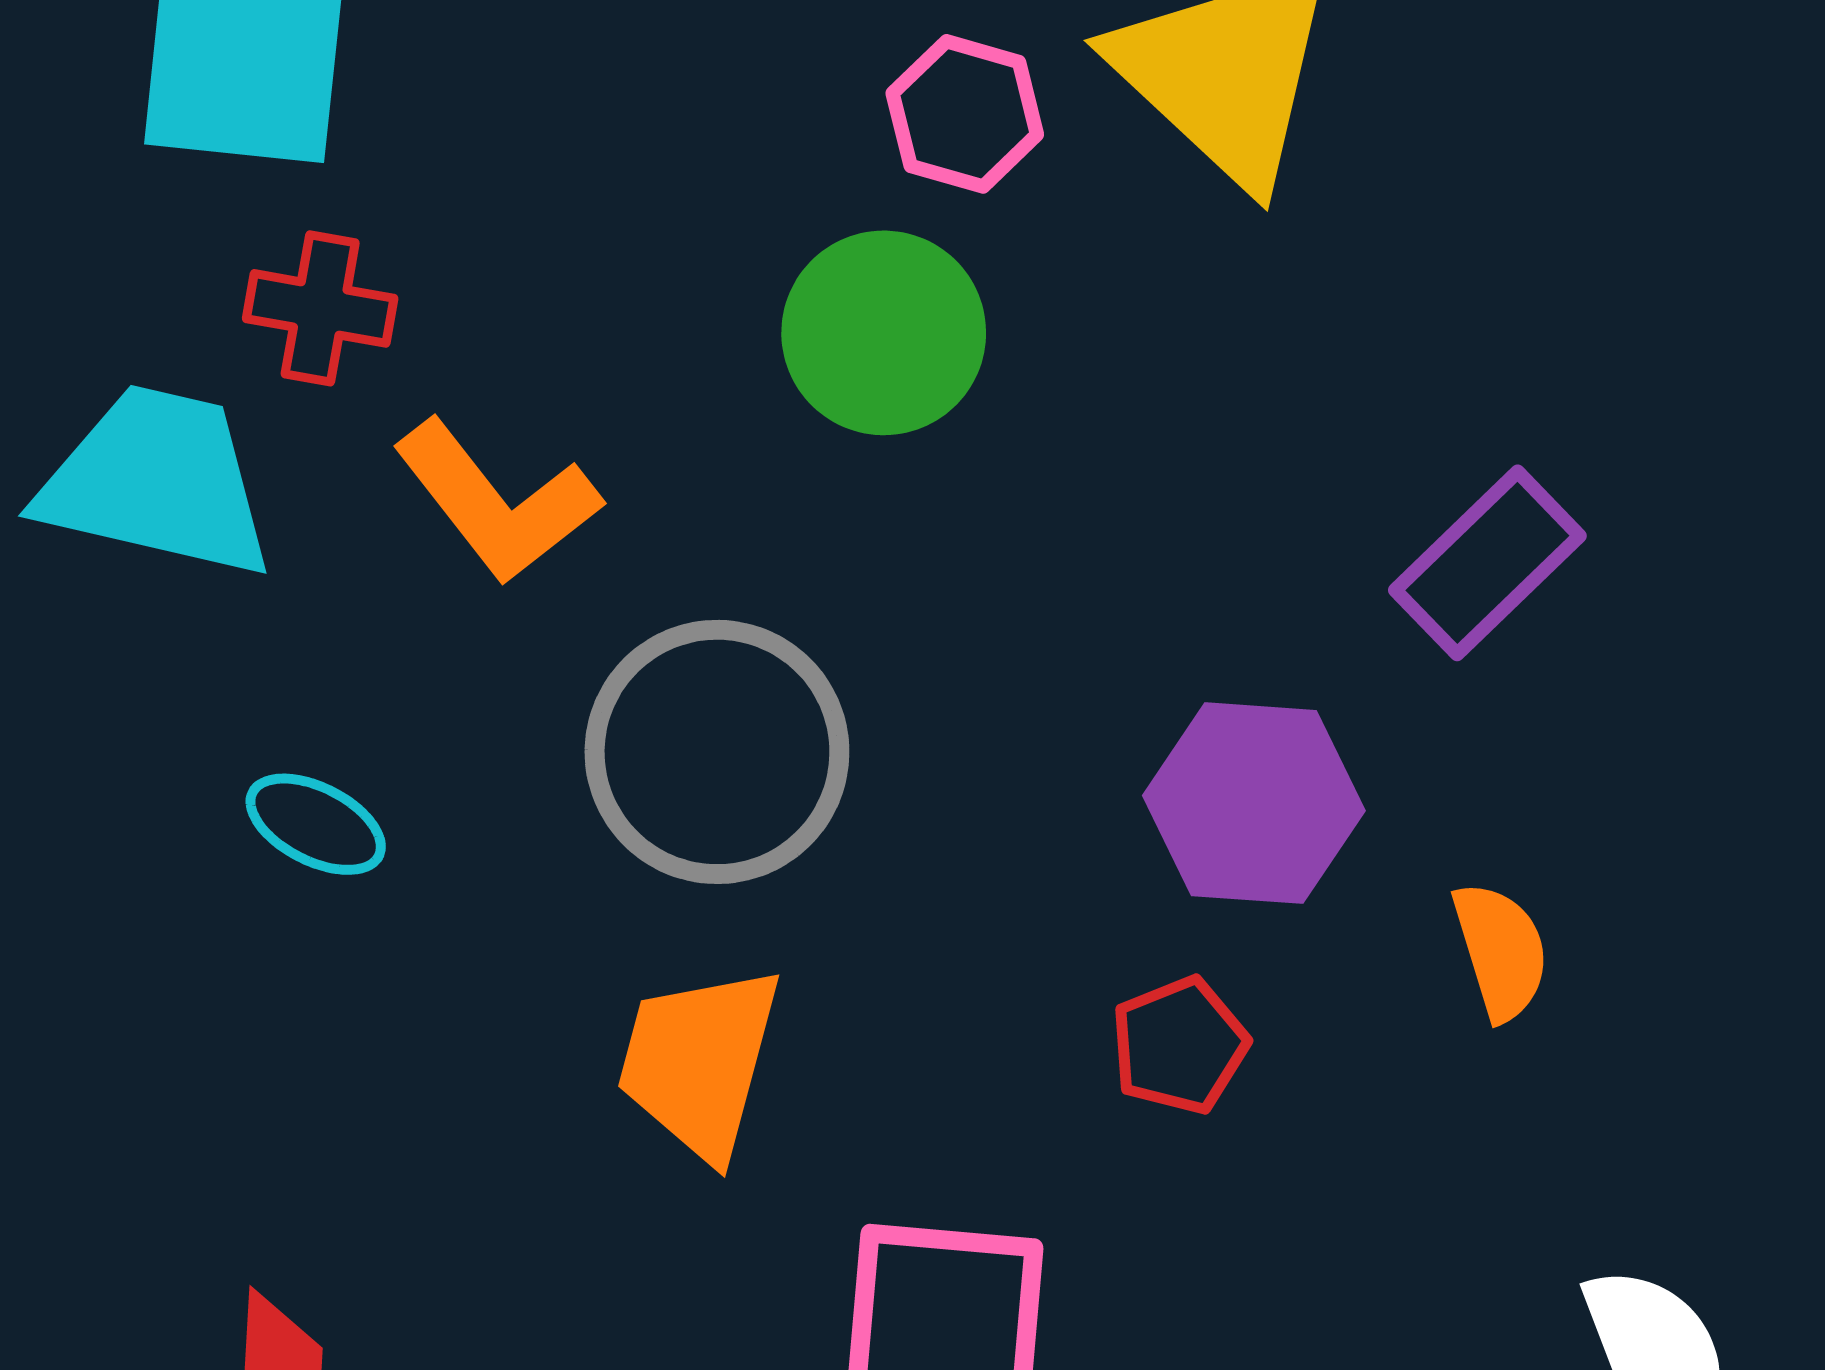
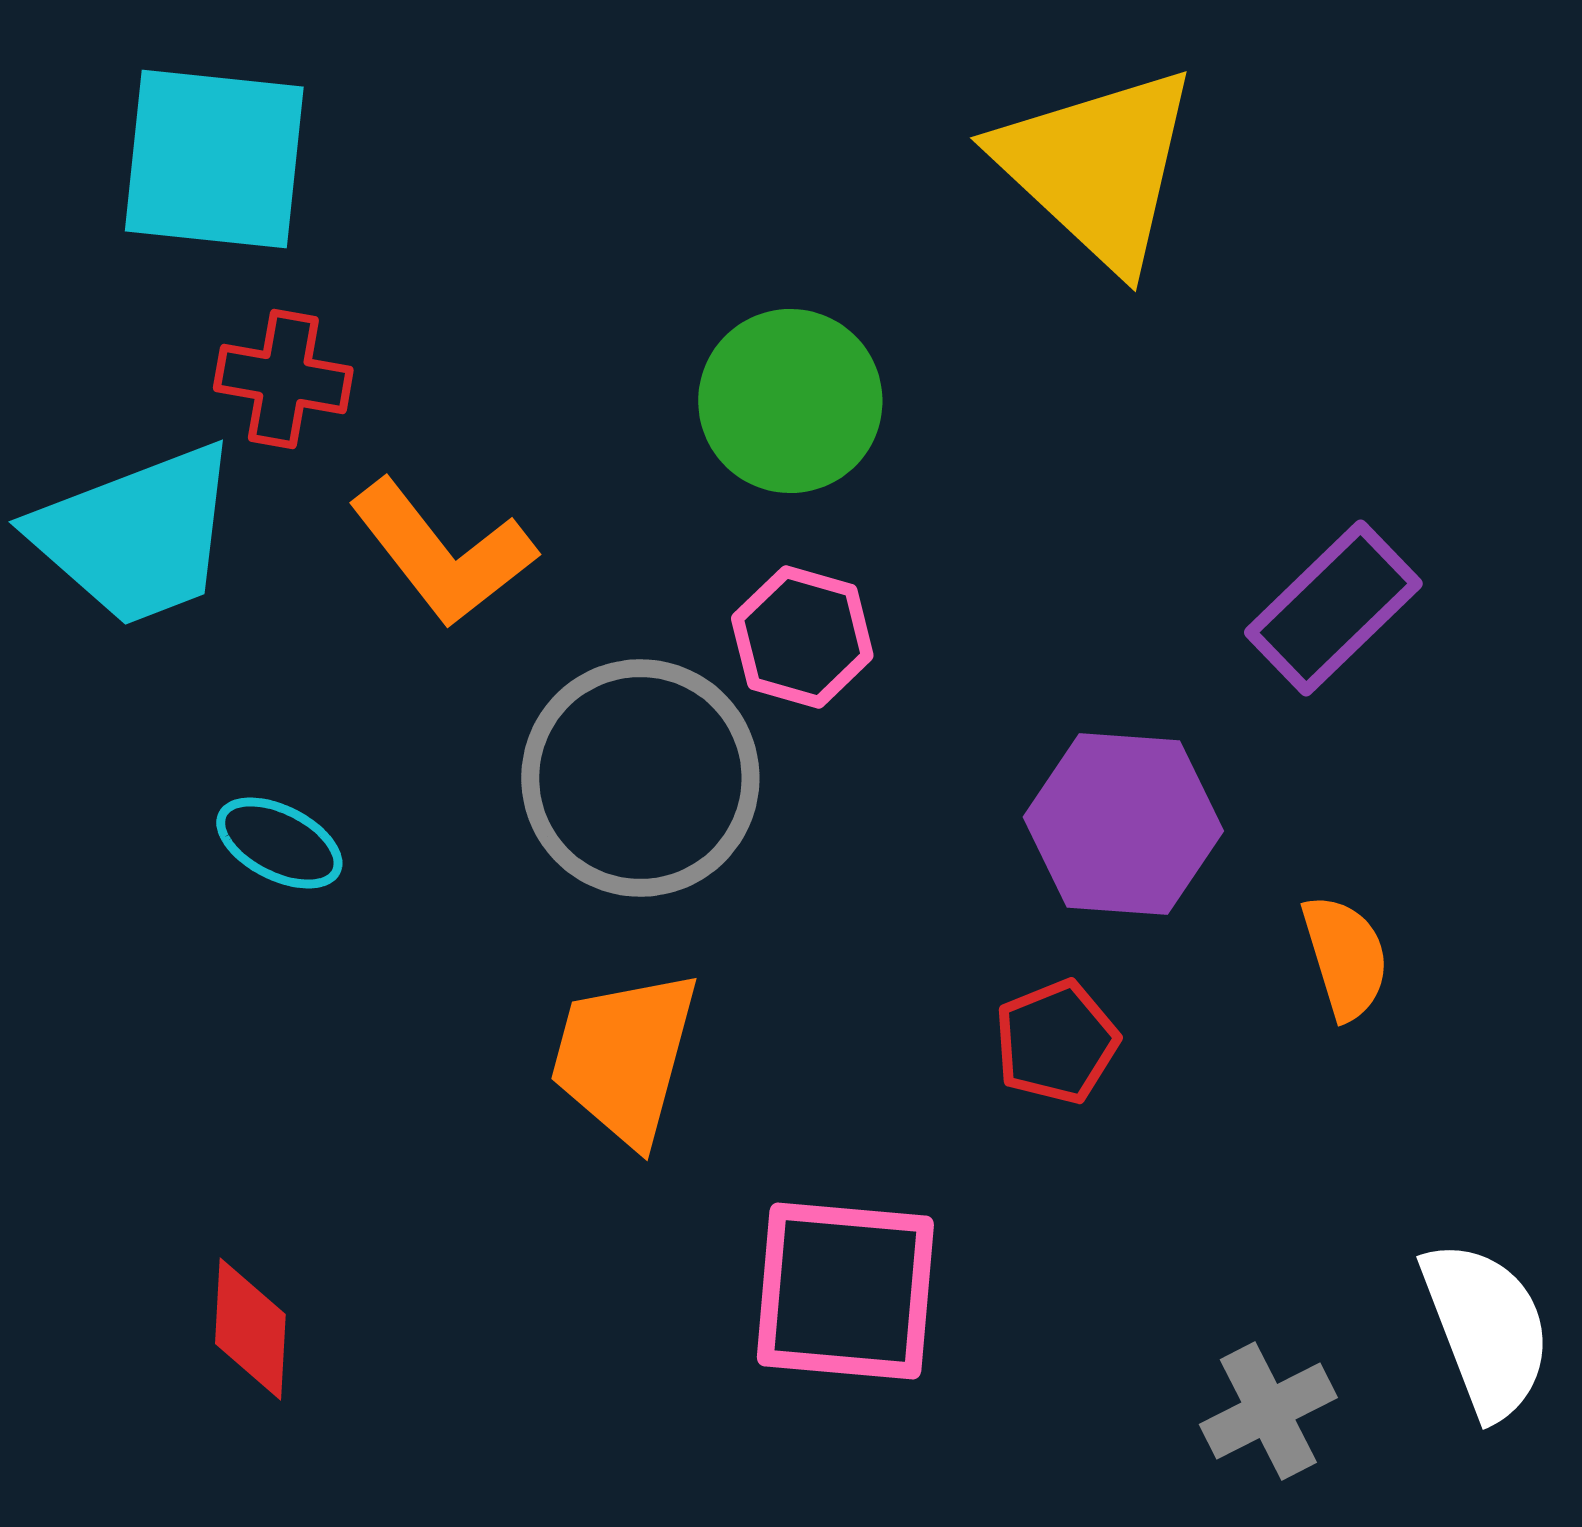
pink hexagon: (965, 114) -> (802, 637), moved
cyan trapezoid: (157, 482) -> (136, 535), turned 146

